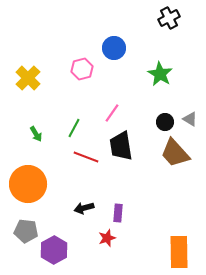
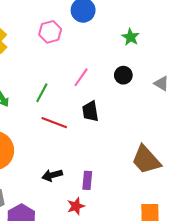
green star: (160, 74) -> (131, 37), size x0.7
black circle: (165, 122) -> (123, 75), moved
black trapezoid: (121, 146) -> (90, 111), size x0.7
brown trapezoid: (175, 153) -> (146, 160), moved

